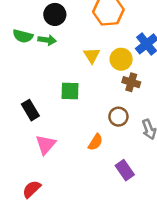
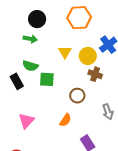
green semicircle: (23, 36) -> (30, 66), moved
black rectangle: (30, 110) -> (17, 81), moved
brown circle: (118, 117) -> (77, 96), moved

